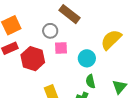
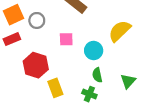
gray circle: (50, 31) -> (37, 20), moved
red hexagon: (33, 59) -> (36, 65), moved

